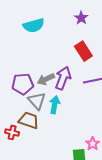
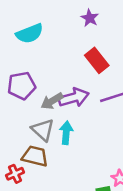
purple arrow: (63, 78) -> (74, 98), turned 60
purple pentagon: (23, 84) -> (22, 86), moved
red cross: (12, 132) -> (15, 174), turned -32

